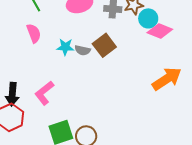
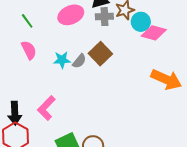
gray semicircle: (83, 50) -> (79, 61), turned -56
orange arrow: (167, 79) -> (166, 79), turned 64

